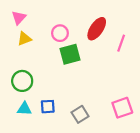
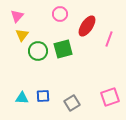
pink circle: (60, 33) -> (60, 14), moved
yellow triangle: (24, 39) -> (22, 35), turned -32
green circle: (22, 81) -> (38, 51), moved

